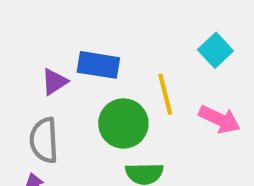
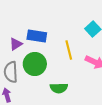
green circle: (123, 123) -> (35, 64), moved

